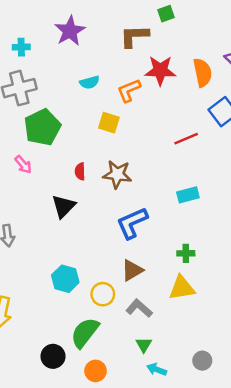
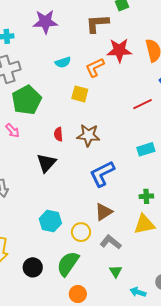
purple star: (70, 31) -> (45, 22), turned 30
black circle: (53, 356) -> (33, 267), moved
cyan arrow: (157, 369) -> (138, 292), moved

